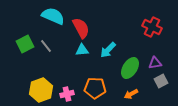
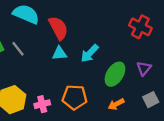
purple triangle: (155, 63) -> (144, 68), turned -40
gray square: (161, 81) -> (151, 100), moved

